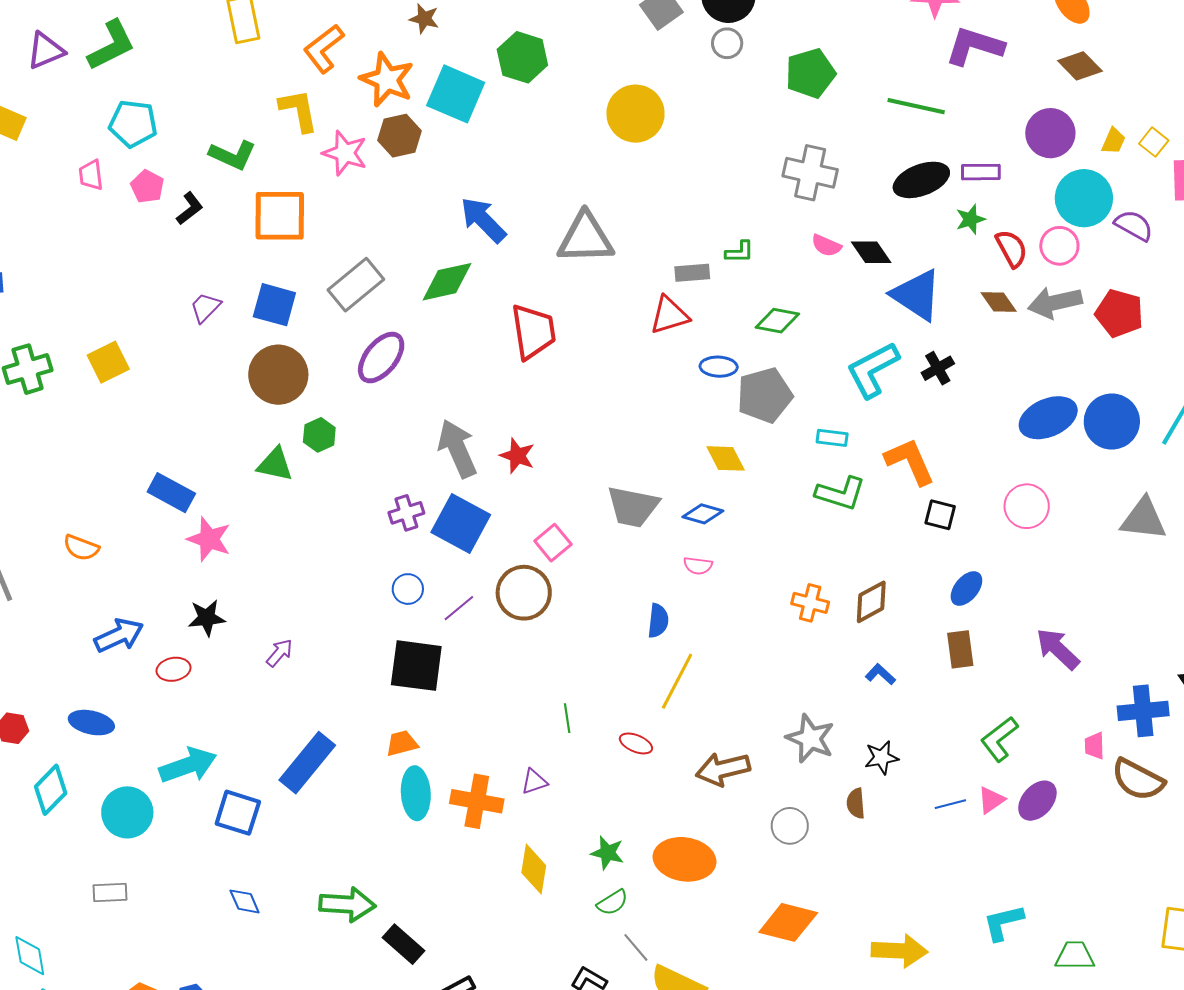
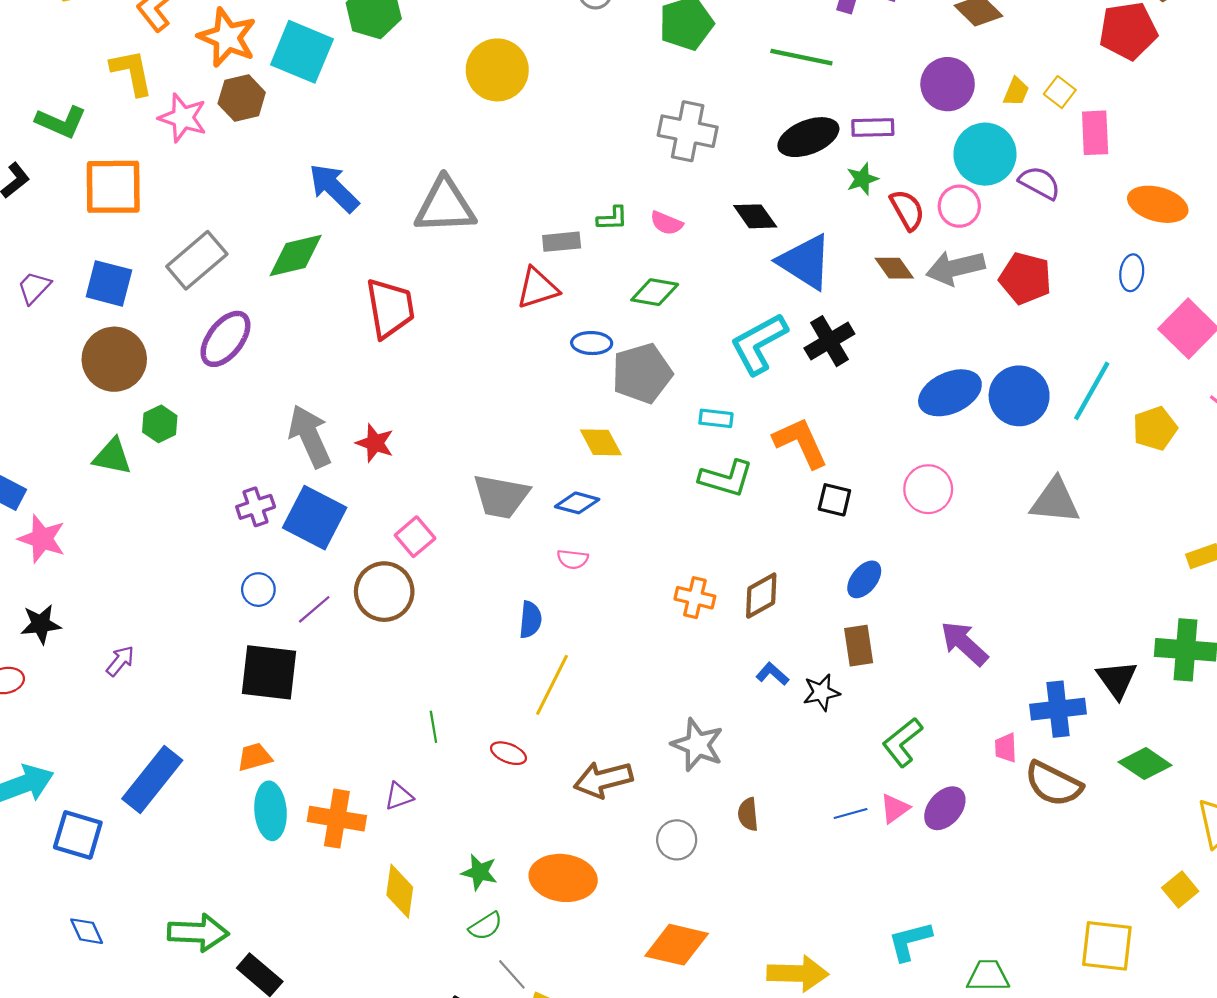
pink semicircle: (826, 246) -> (666, 223), moved
black cross: (938, 368) -> (829, 341), size x1.4
black star: (882, 758) -> (821, 692), moved

